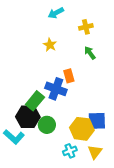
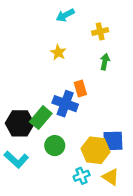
green arrow: (90, 53) -> (105, 62), turned 48
black hexagon: (28, 117) -> (20, 123), moved
yellow triangle: (95, 152) -> (111, 177), turned -35

